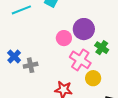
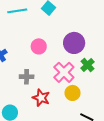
pink circle: (64, 38) -> (39, 46), moved
gray cross: (31, 65) -> (27, 77), moved

